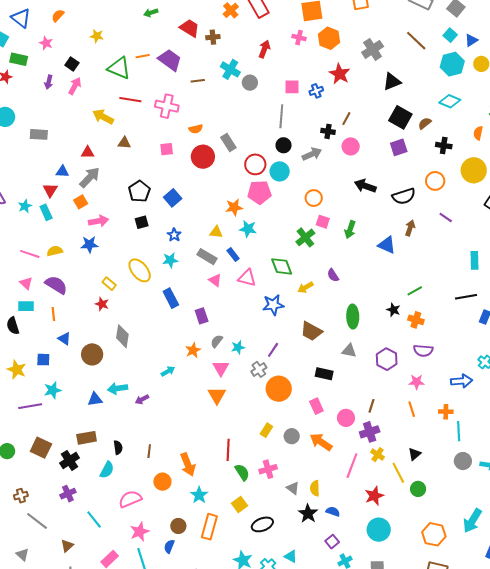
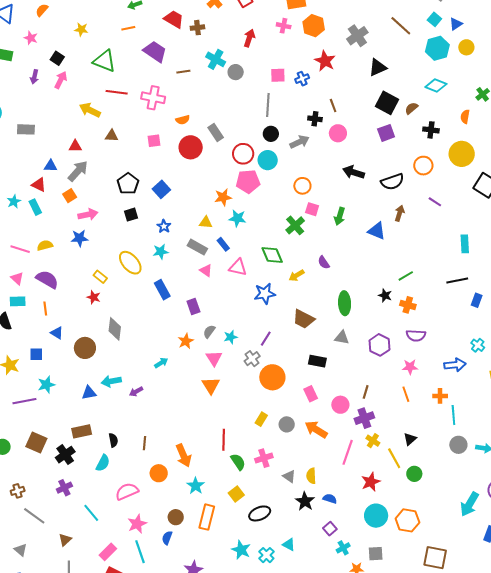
orange line: (143, 56) -> (128, 28), moved
brown line: (346, 119) -> (333, 106), turned -48
red triangle: (50, 190) -> (39, 185), turned -35
orange hexagon: (434, 534) -> (407, 520), moved

